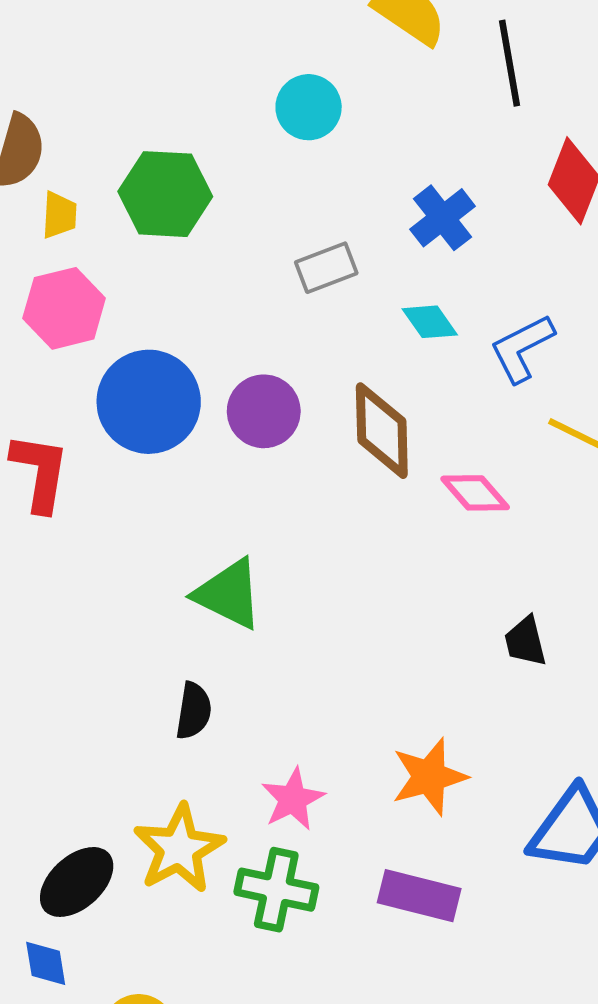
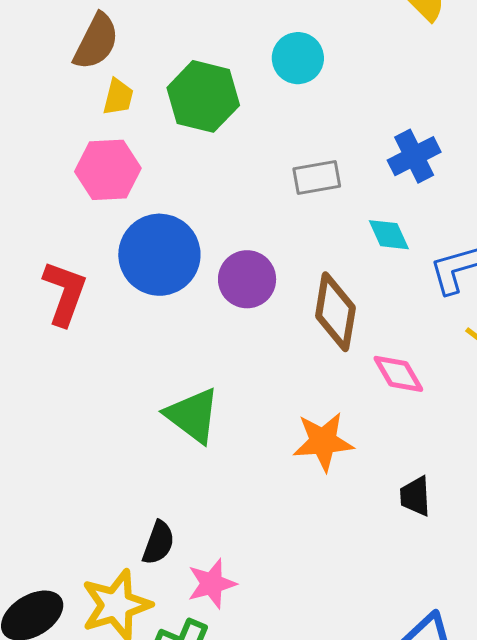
cyan circle: (309, 107) -> (298, 58), moved
black semicircle: (194, 711) -> (158, 543), moved
orange star: (429, 777) -> (323, 442), moved

